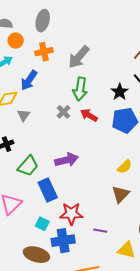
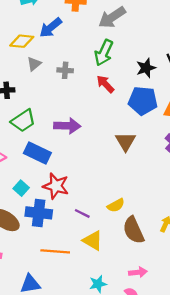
gray cross: (63, 112) -> (65, 70), moved, turned 32
yellow semicircle: (125, 167) -> (116, 205), moved
blue rectangle: (48, 190) -> (37, 153), turned -55
brown triangle: (121, 194) -> (126, 141), moved, turned -30
yellow triangle: (126, 250) -> (93, 240), moved

